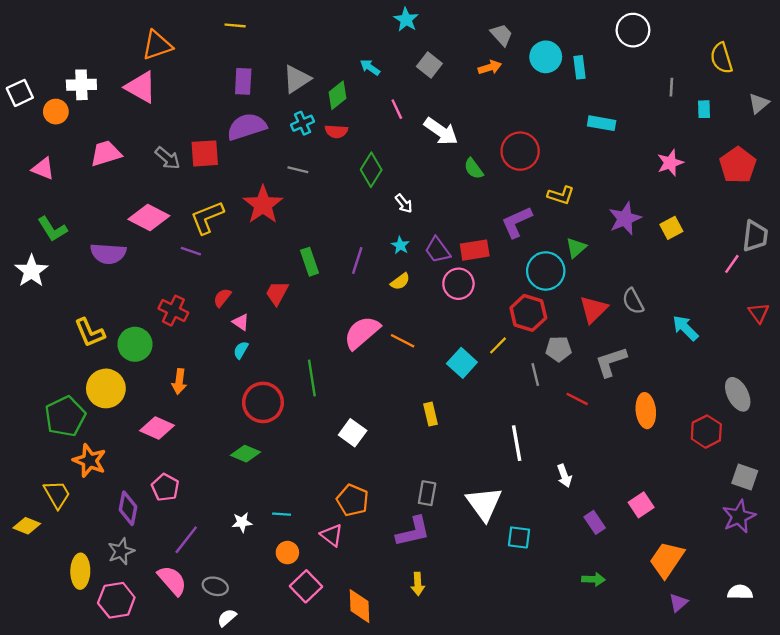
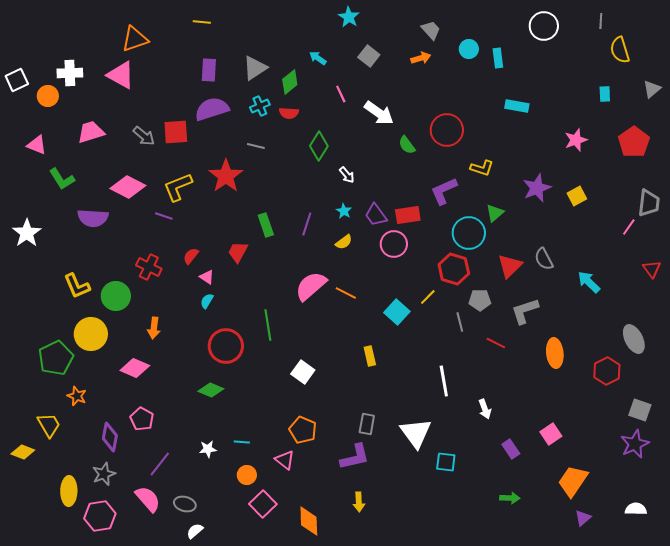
cyan circle: (546, 57) -> (469, 49), size x0.7
gray line: (671, 87) -> (601, 21), moved
green L-shape: (52, 229) -> (62, 179), moved
orange star: (90, 461) -> (77, 396), size x0.7

